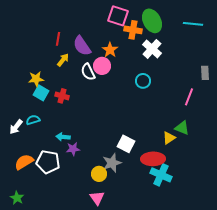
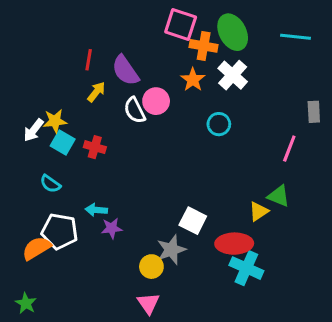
orange star: (110, 50) -> (193, 80), moved
cyan semicircle: (33, 120) -> (50, 184), turned -128
white arrow: (16, 127) -> (33, 130), moved
white pentagon: (48, 162) -> (60, 231), moved

